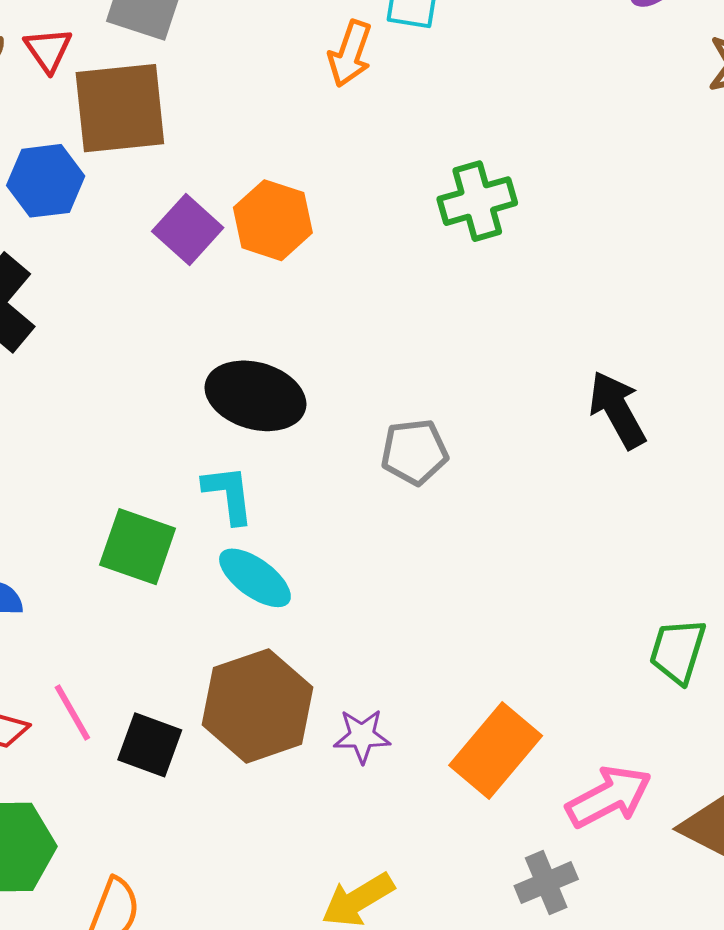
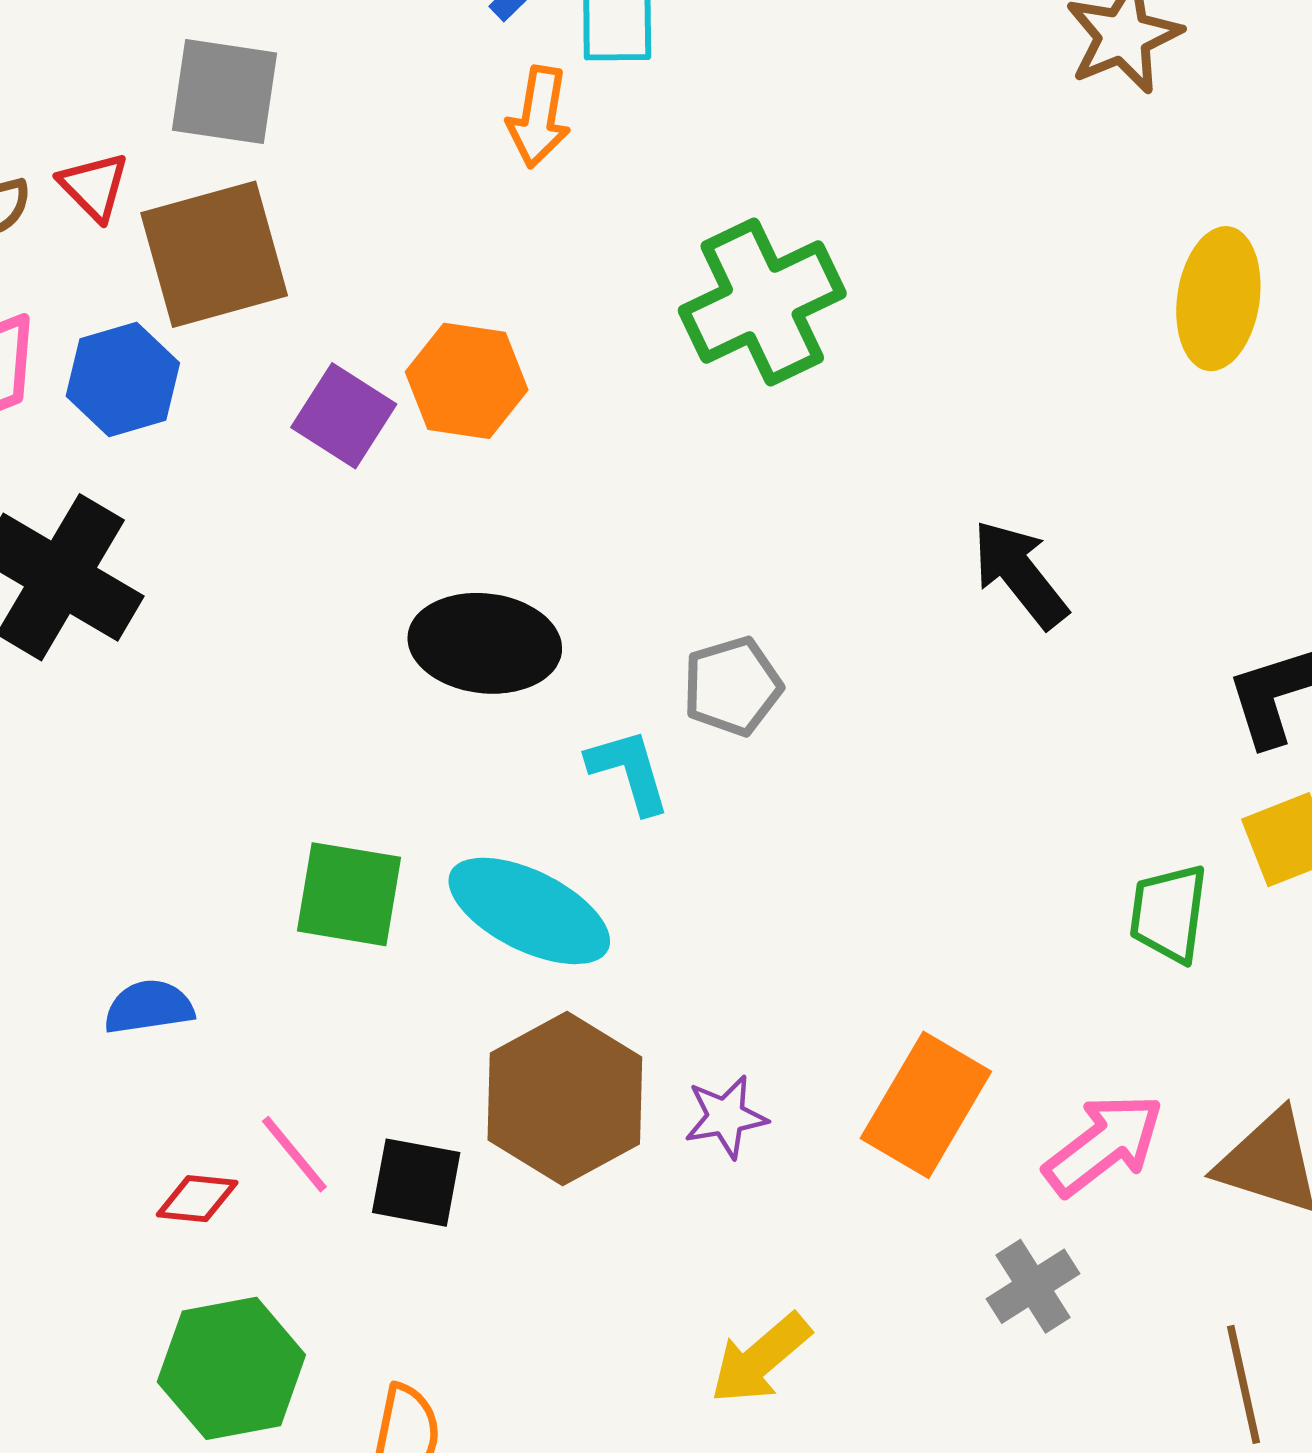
green cross: (477, 201) -> (762, 302), size x1.4
cyan L-shape: (229, 494) -> (629, 771), moved
cyan ellipse: (255, 578) -> (529, 911), size x1.4

